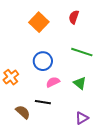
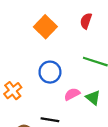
pink semicircle: (53, 82) -> (72, 94), moved

